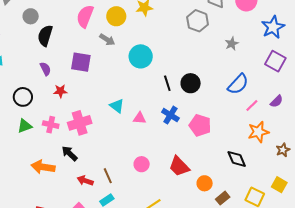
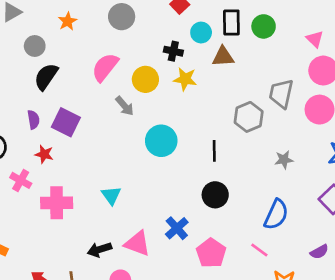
purple square: (81, 62) -> (66, 122), moved
black line: (167, 83) -> (214, 151), moved
blue semicircle: (238, 84) -> (276, 215), turned -35
pink line: (252, 106) -> (259, 250), moved, turned 64
pink triangle: (140, 118) -> (137, 243), moved, size x1.5
pink cross: (51, 125) -> (21, 180), moved
black arrow: (70, 153) -> (99, 250), moved, turned -78

